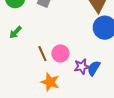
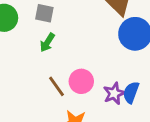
green arrow: (15, 32) -> (47, 43), moved

